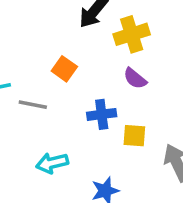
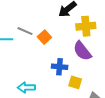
purple semicircle: (135, 78) -> (82, 51), size x1.5
gray line: (33, 105) -> (25, 31), moved

